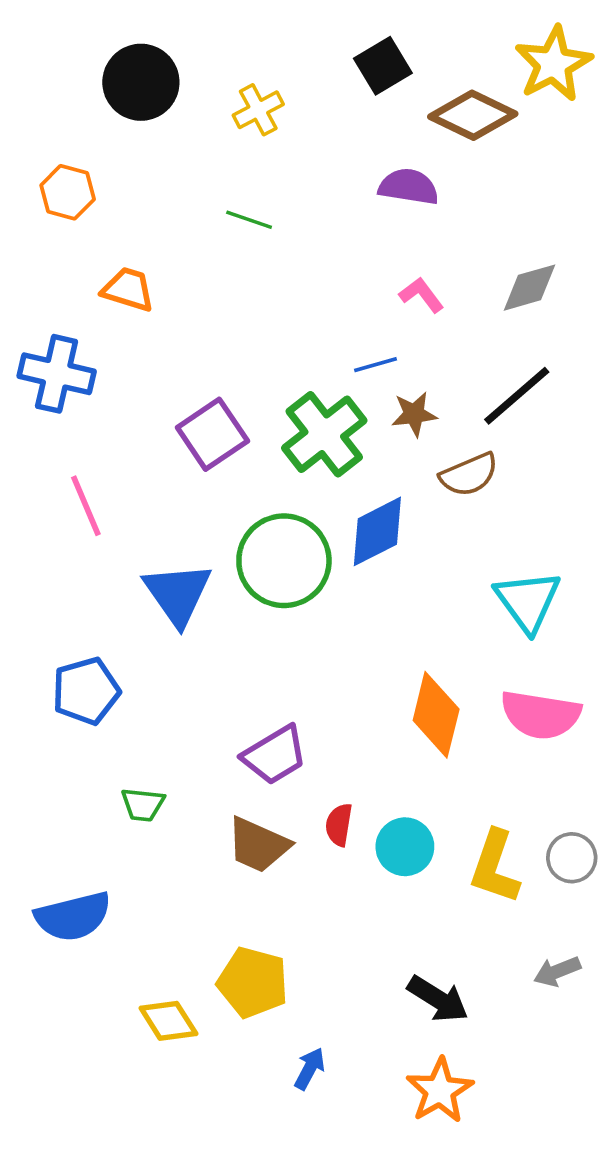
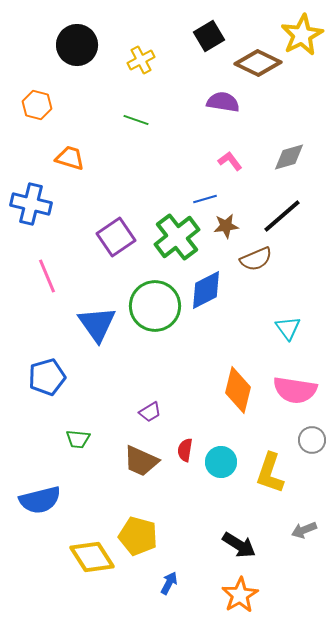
cyan triangle: (528, 601) -> (288, 328), size x0.7
purple trapezoid: (275, 755) -> (150, 412), size x0.6
gray circle: (572, 858) -> (312, 440), moved
yellow diamond: (168, 1021) -> (92, 557), size x1.4

